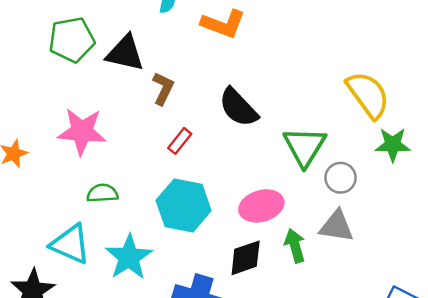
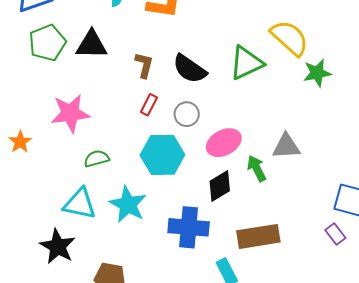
brown L-shape: (163, 88) -> (144, 65), moved
green triangle: (305, 147) -> (246, 63), moved, turned 45
gray circle: (341, 178) -> (187, 114), moved

